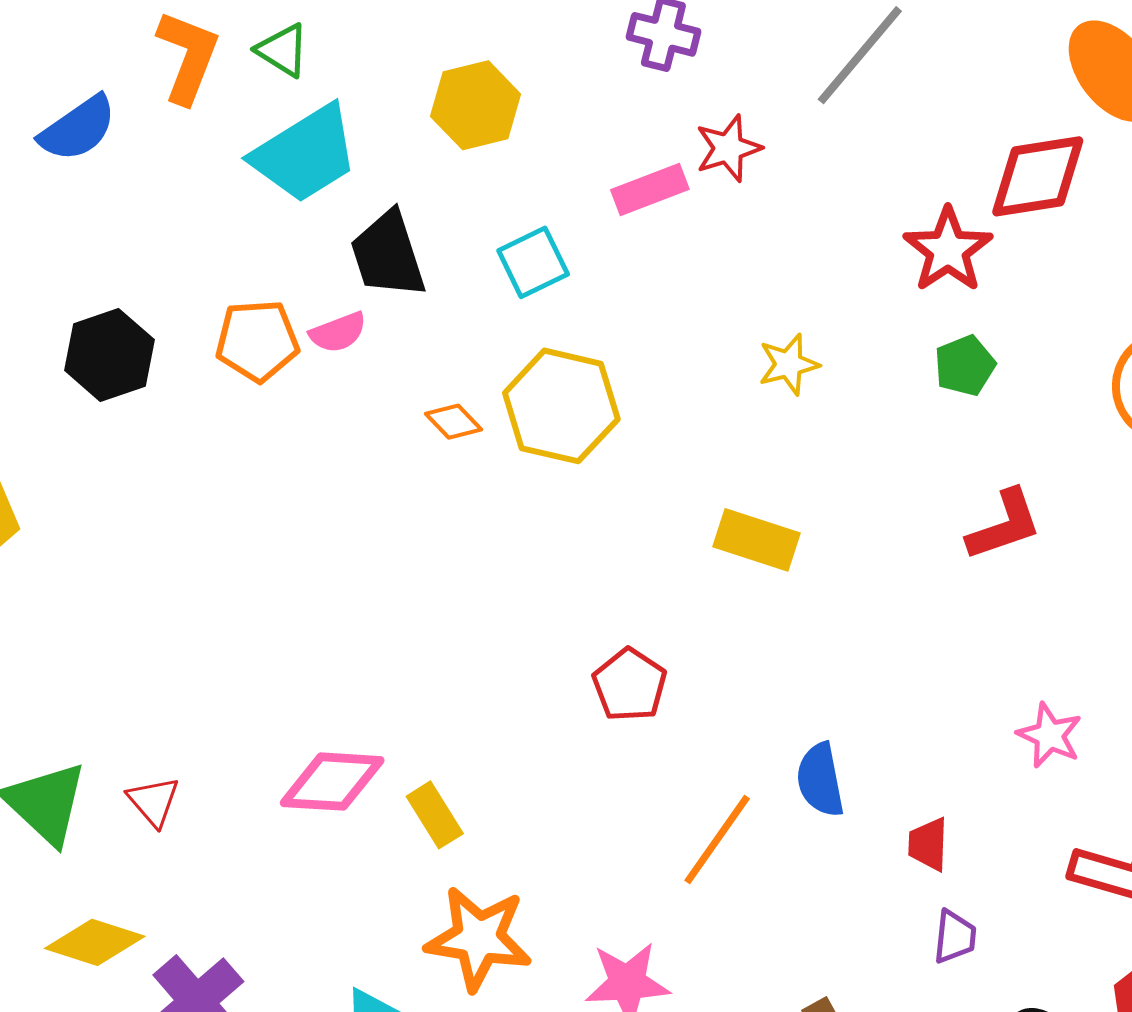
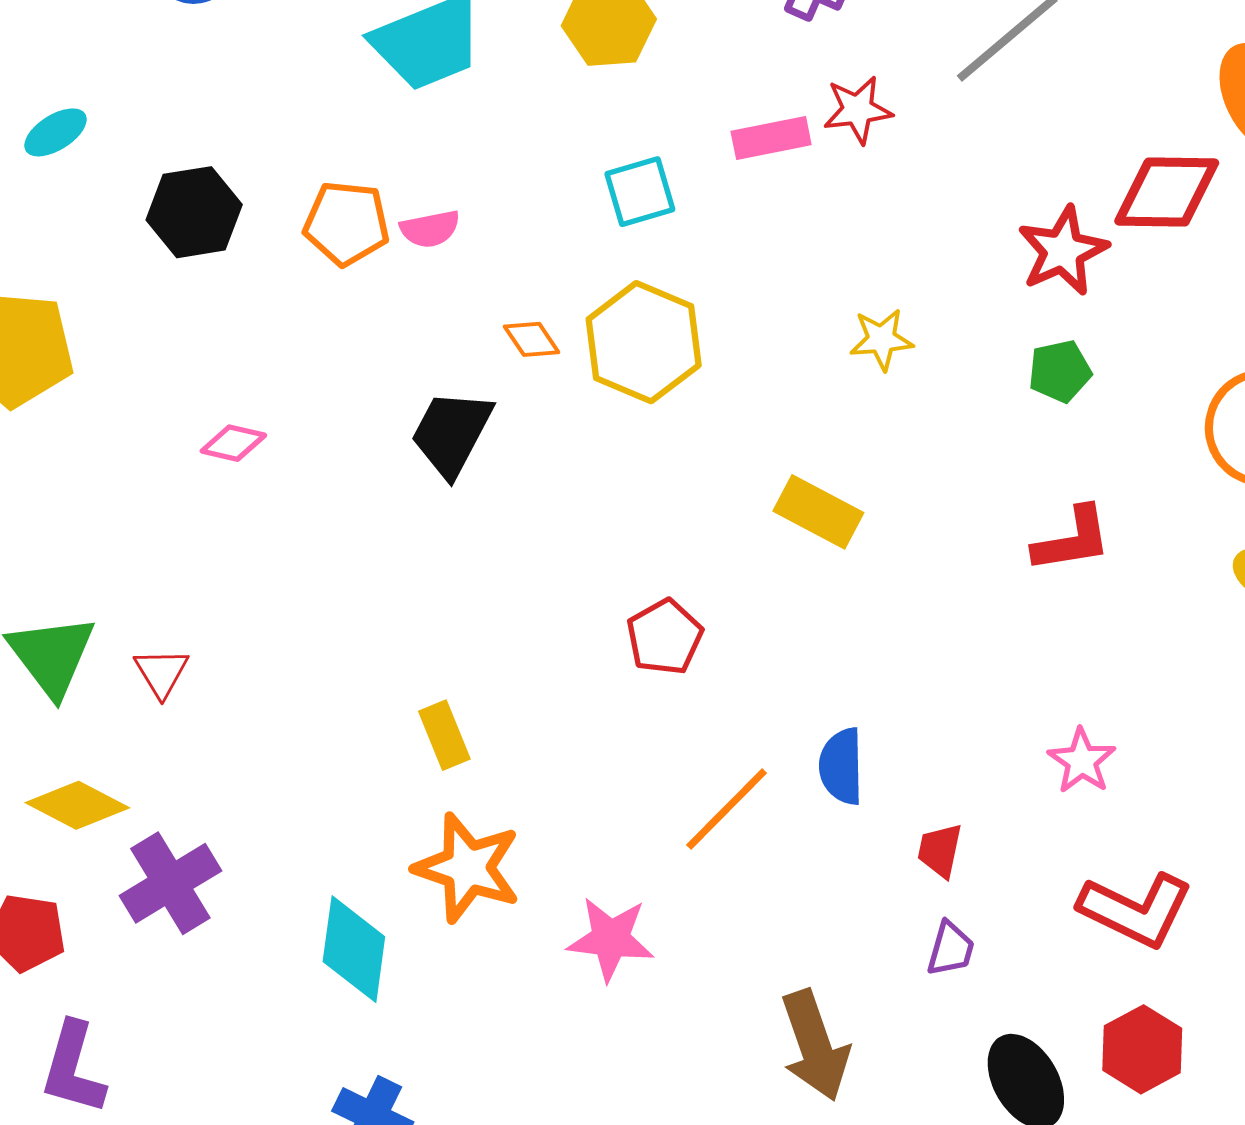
black trapezoid: (388, 255) -> (451, 433), moved, turned 36
pink diamond: (332, 782) -> (233, 443), moved, size x0.6

